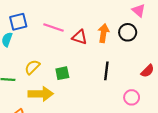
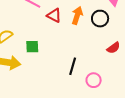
black line: (106, 71) -> (73, 66), moved
red semicircle: (147, 71) -> (113, 48), moved

